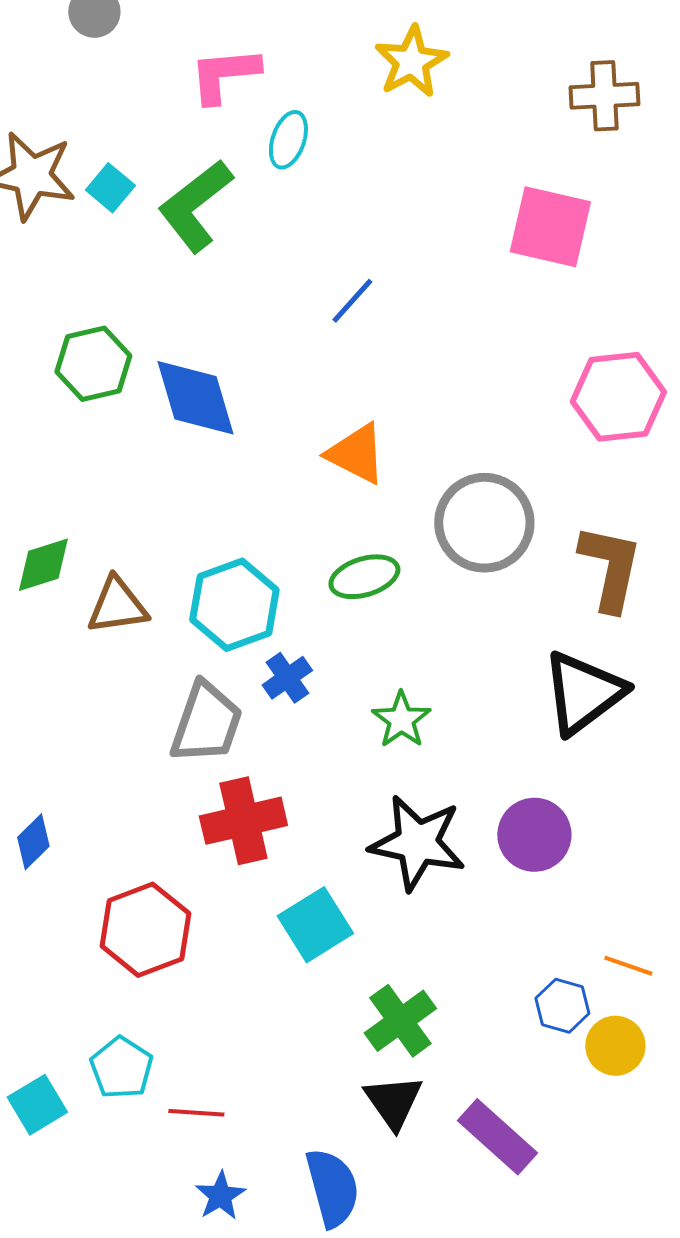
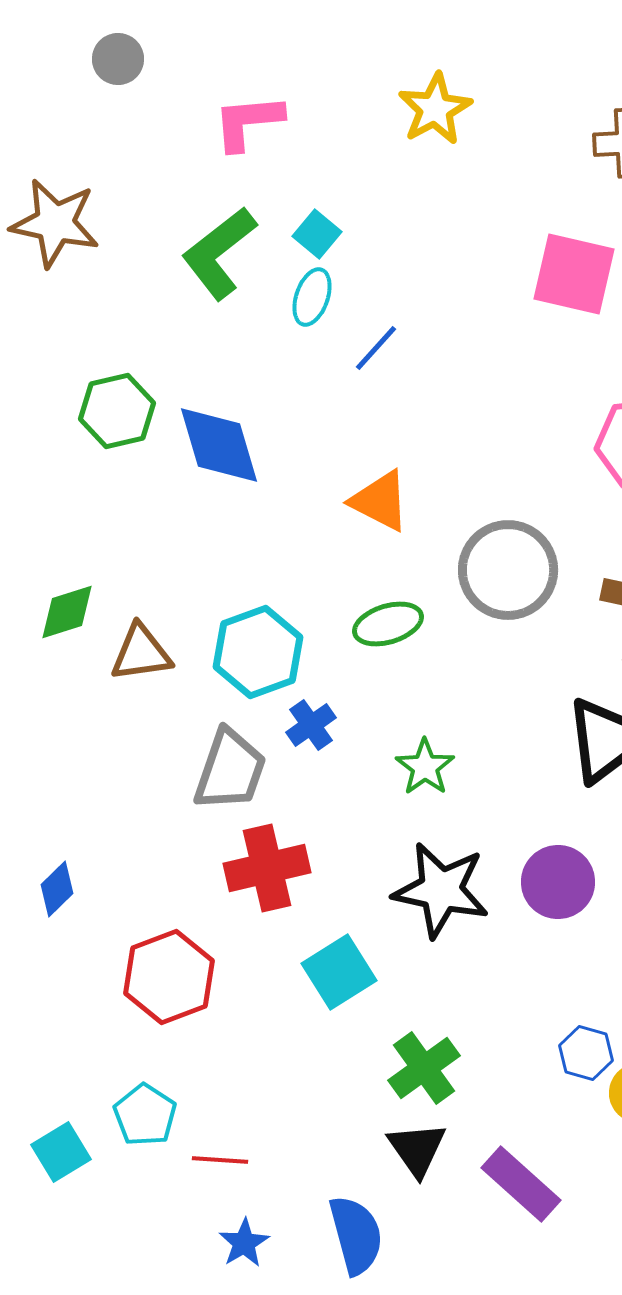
cyan ellipse: (288, 140) -> (312, 297), moved
cyan square: (110, 188) -> (317, 234), moved

